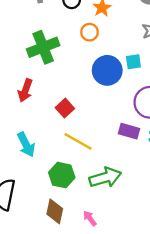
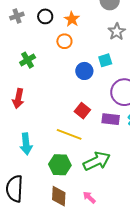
green cross: (43, 47) -> (28, 60), size x0.6
blue circle: (107, 70) -> (84, 71), size x0.7
red square: (65, 108) -> (82, 111), moved
cyan arrow: (26, 145) -> (26, 144), turned 30

